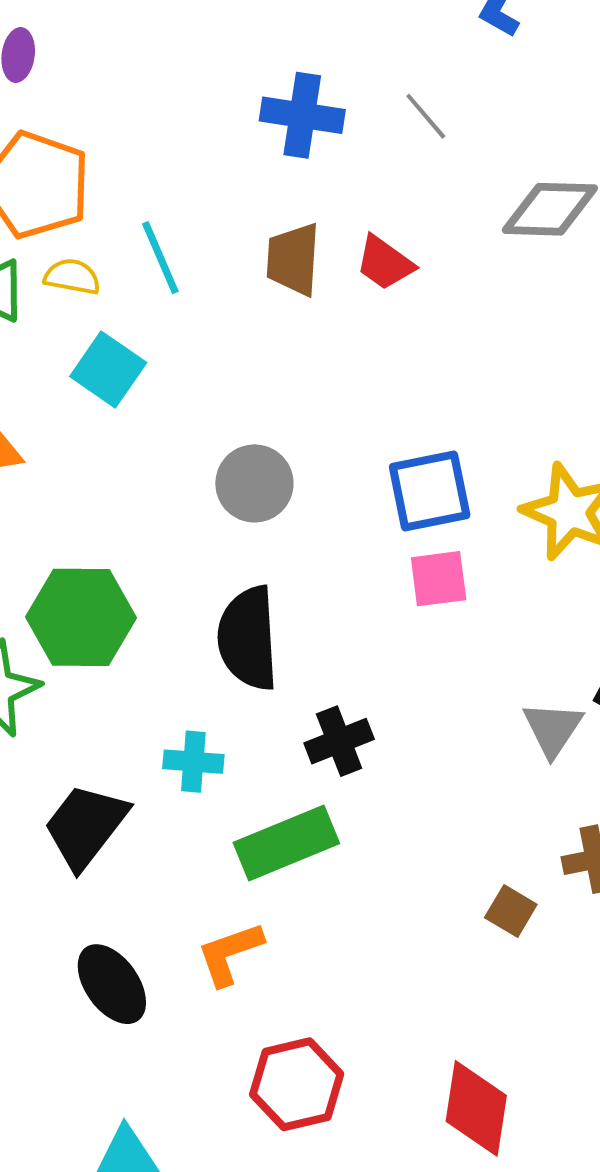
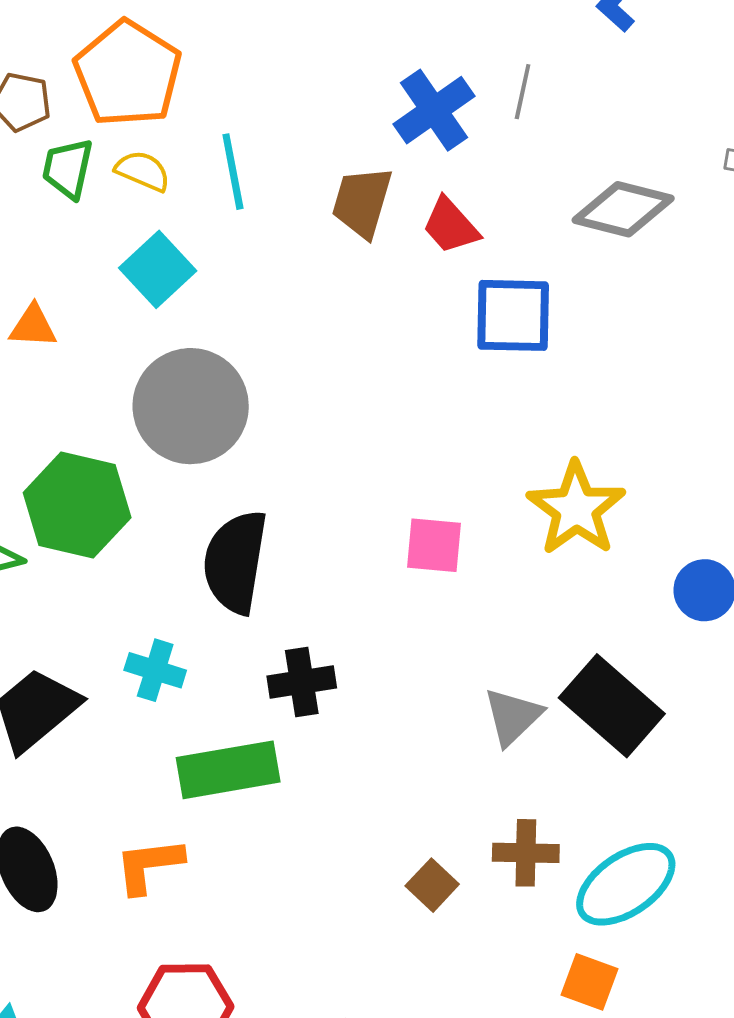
blue cross: (302, 115) -> (434, 110), moved, turned 34
gray line: (426, 116) -> (523, 92), turned 40
gray circle: (254, 483) -> (191, 406), moved, size x1.5
blue square: (430, 491) -> (513, 315), moved

